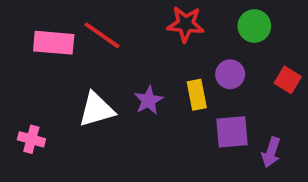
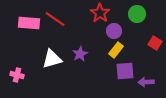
red star: (186, 24) -> (100, 13), turned 30
purple circle: (230, 74) -> (114, 31), moved
yellow rectangle: (197, 95) -> (116, 50), moved, turned 49
purple arrow: (271, 152) -> (146, 82), turned 70

